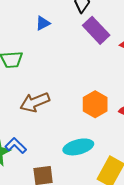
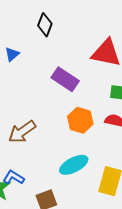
purple rectangle: (96, 30) -> (65, 79), moved

